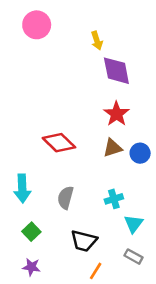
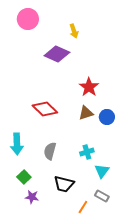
purple diamond: (116, 71) -> (57, 54), moved, turned -55
purple star: (31, 267) -> (32, 197), moved
orange line: (96, 271) -> (83, 207), moved

